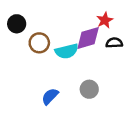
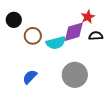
gray circle: (89, 89) -> (75, 75), size x1.6
blue semicircle: (50, 96) -> (30, 77), moved

